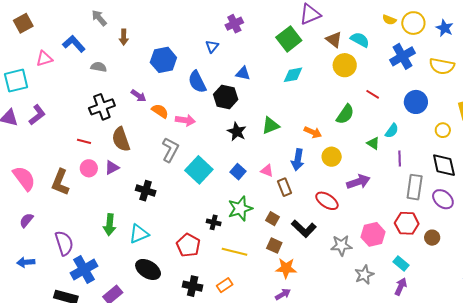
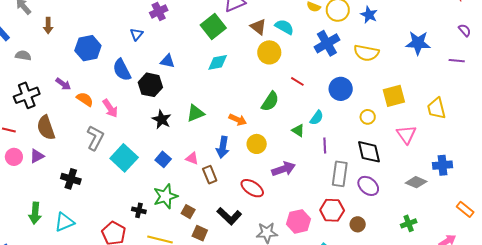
pink arrow: (185, 120) -> (110, 108), turned 48
brown square: (272, 219) -> (188, 212), moved

